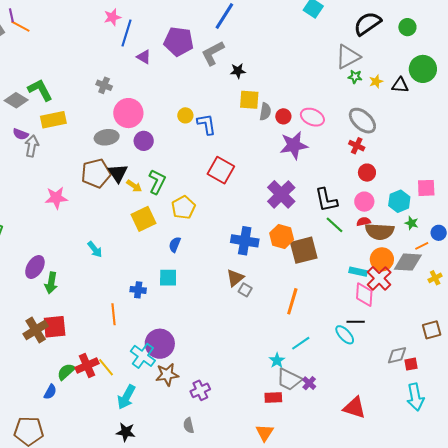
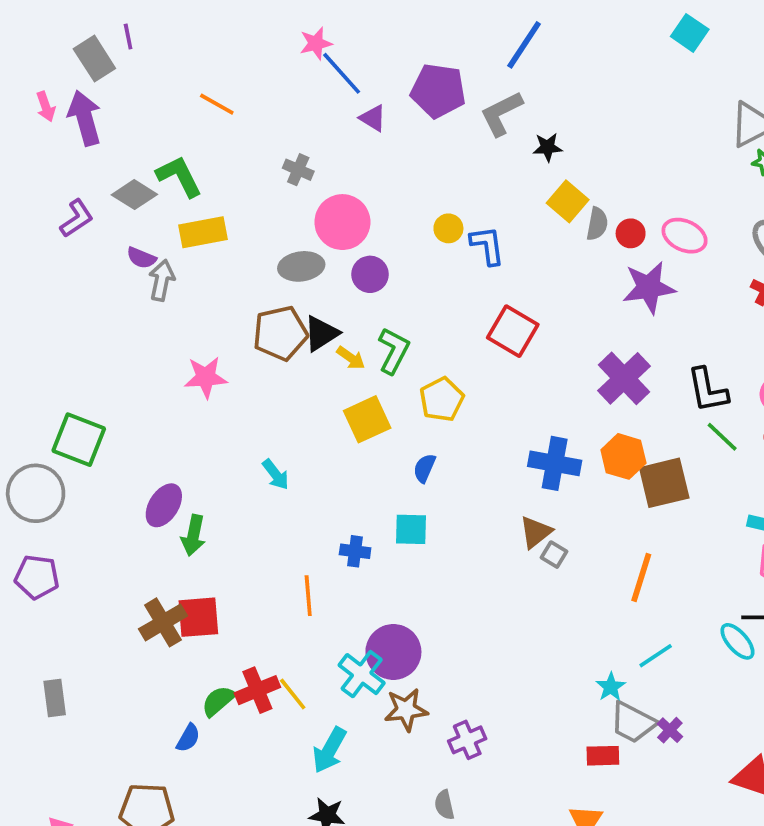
orange line: (20, 26) -> (217, 104), moved
blue line: (127, 33) -> (342, 73), turned -60
yellow square: (249, 100) -> (568, 201), turned 35
black triangle: (118, 173) -> (321, 333), turned 30

